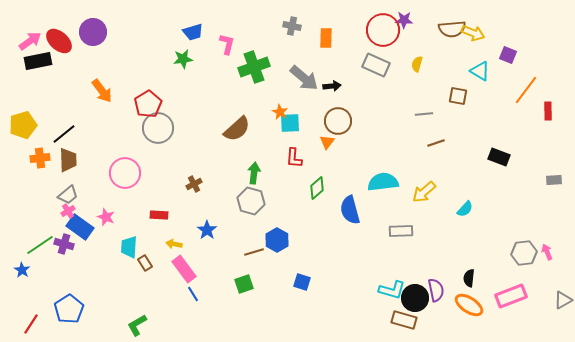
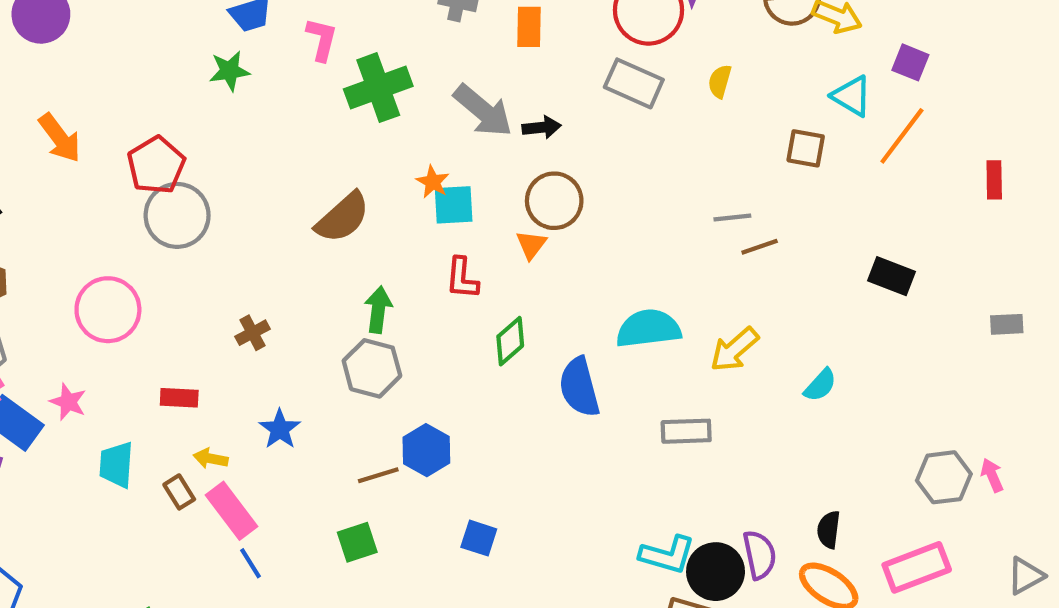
orange line: (526, 90) -> (902, 136), moved
gray line: (424, 114) -> (732, 217), moved
brown rectangle: (145, 263) -> (179, 492), moved

